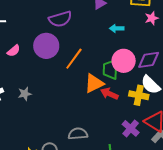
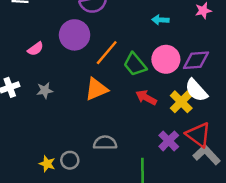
pink semicircle: (14, 51) -> (36, 49), moved
green trapezoid: (110, 69) -> (135, 64), moved, turned -45
orange triangle: (94, 83) -> (96, 89), moved
yellow cross: (139, 95) -> (181, 102), turned 30

